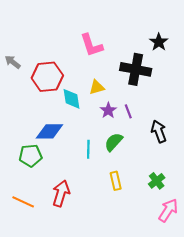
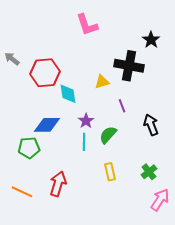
pink L-shape: (91, 45) -> (87, 25), moved
yellow triangle: (97, 87) -> (102, 82), moved
purple star: (108, 110) -> (86, 121), moved

